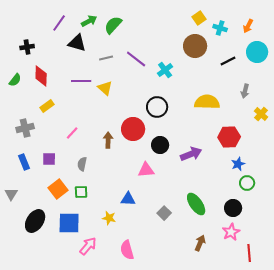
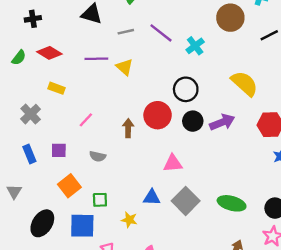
red diamond: (41, 76) -> (49, 53), turned -60
yellow semicircle: (207, 102) -> (244, 83), turned 40
yellow rectangle: (47, 106) -> (56, 88), turned 56
gray cross: (25, 128) -> (31, 114), turned -30
black circle: (160, 145) -> (193, 121), moved
purple arrow: (191, 154) -> (222, 122), moved
gray semicircle: (82, 164) -> (98, 156), turned -88
green square: (81, 192) -> (100, 200), moved
green ellipse: (196, 204) -> (232, 203), turned -40
gray square: (164, 213) -> (186, 201), moved, size x1.6

